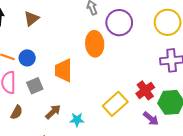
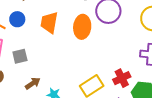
blue circle: (27, 58) -> (17, 19), moved
orange trapezoid: (64, 70) -> (49, 23), moved

